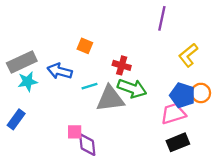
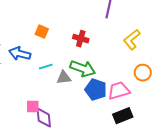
red cross: (122, 65) -> (81, 39), moved
blue pentagon: (182, 95) -> (96, 90), moved
gray triangle: (110, 99) -> (64, 78), size x0.6

